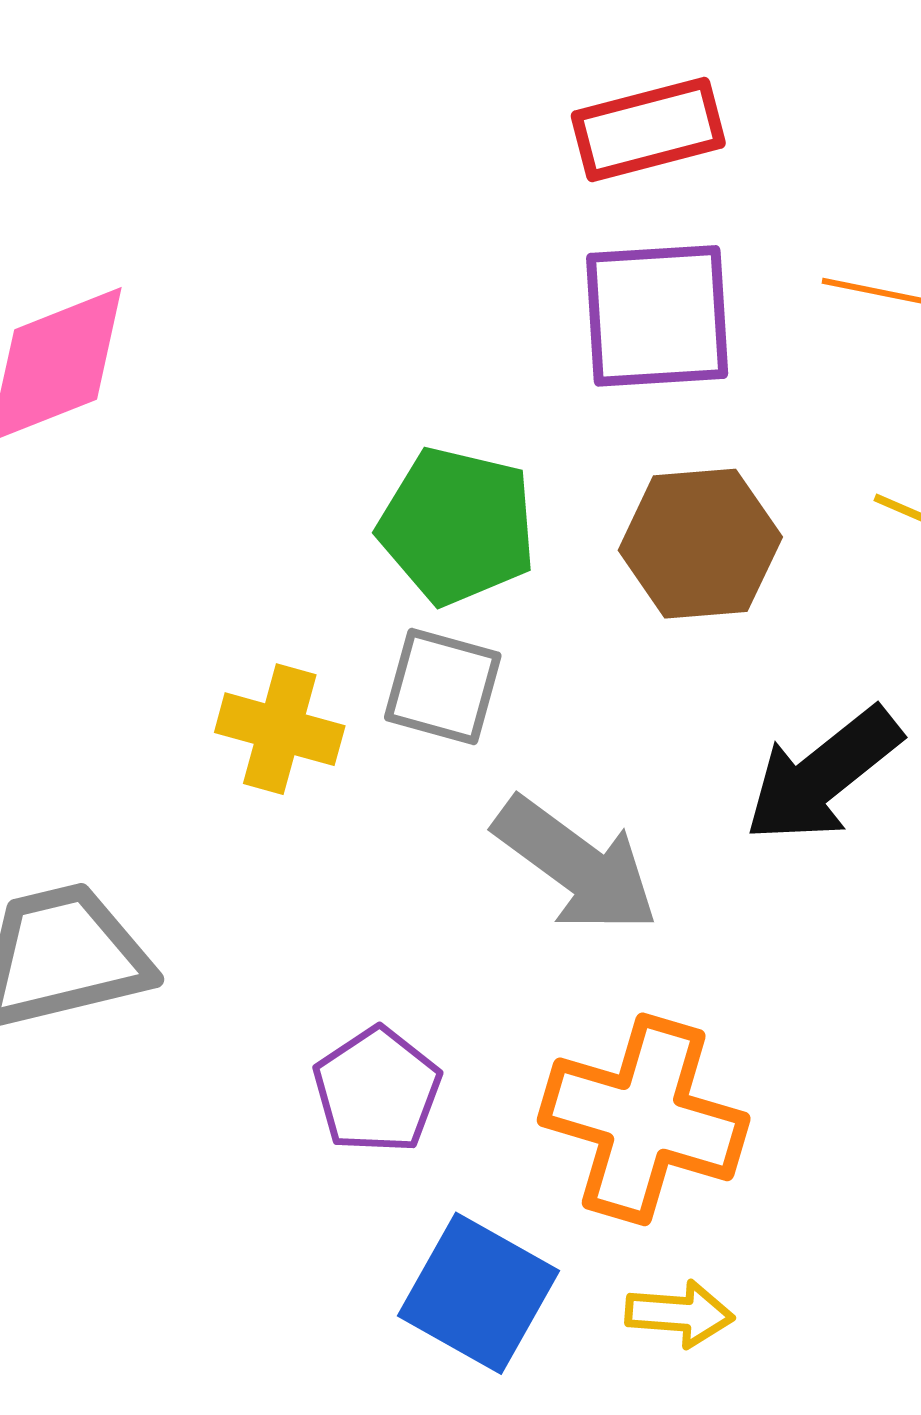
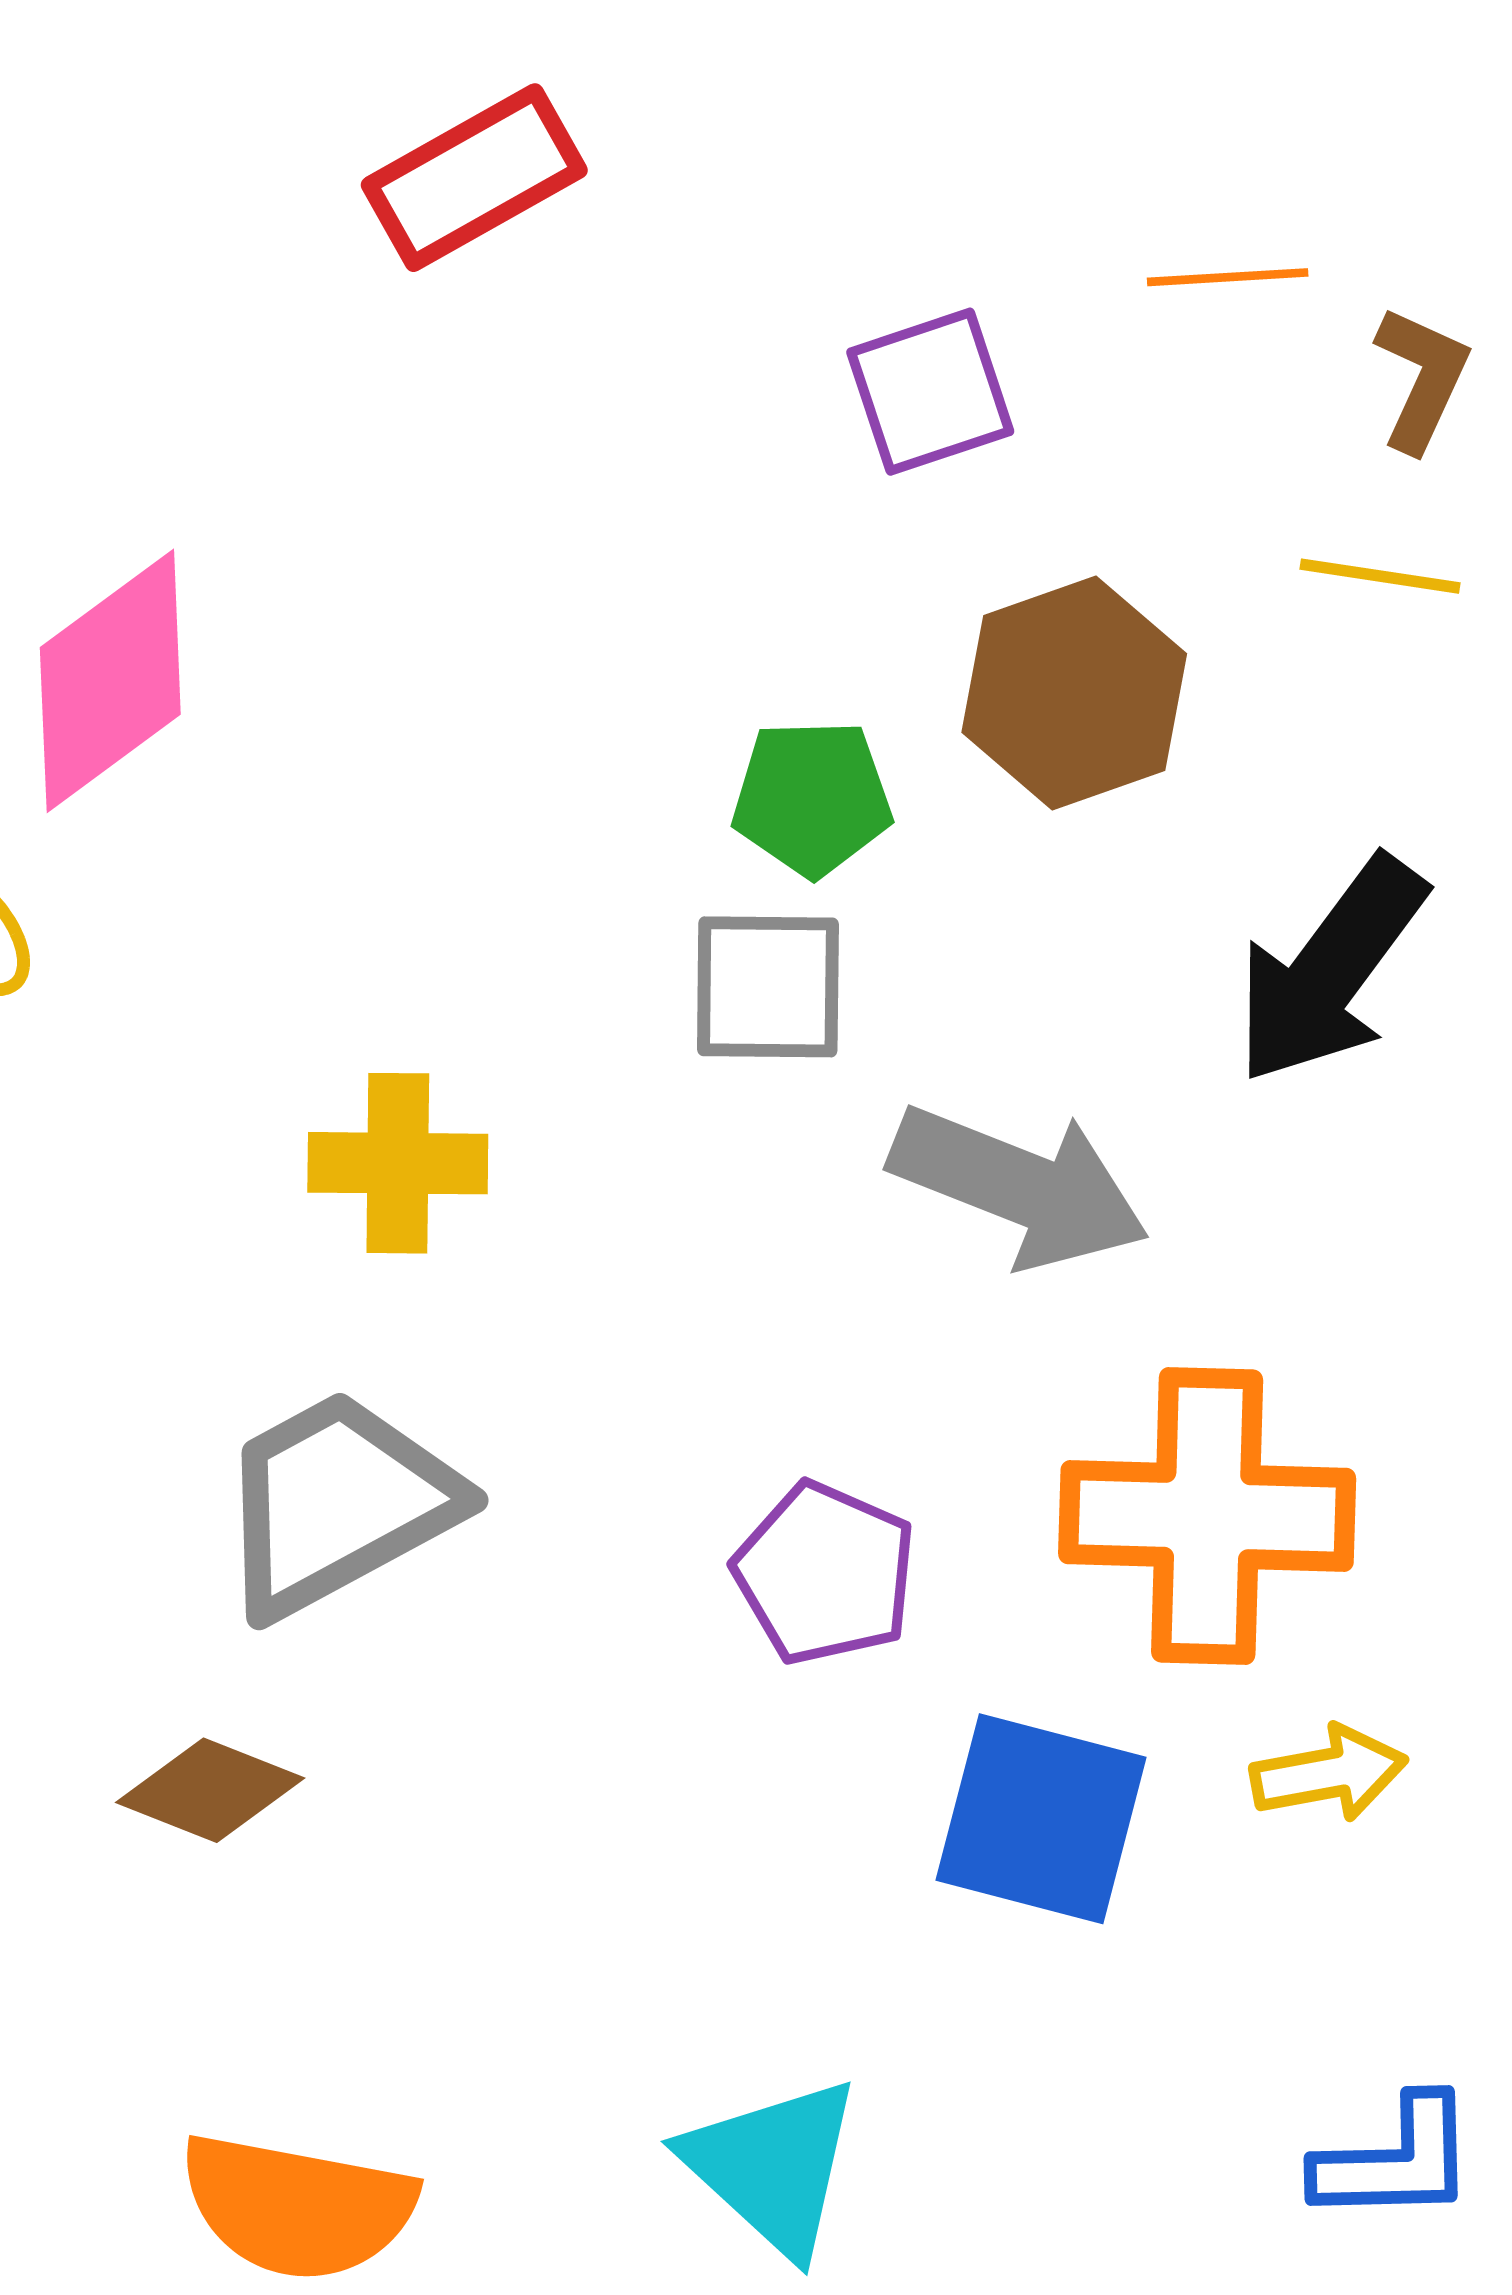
red rectangle: (648, 130) -> (474, 178), moved
purple square: (657, 316) -> (930, 392), size x0.7
green pentagon: (457, 526) -> (812, 798), moved, size x0.7
yellow cross: (280, 729) -> (398, 1163), moved

